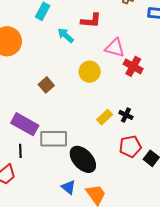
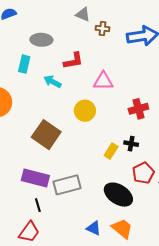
red cross: (133, 66) -> (138, 109), moved, turned -30
brown square: (46, 85) -> (46, 135), size x1.8
black ellipse: (83, 159) -> (118, 195), moved

